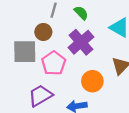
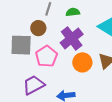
green semicircle: (81, 13) -> (73, 12), turned -56
orange circle: (92, 81) -> (82, 62), moved

